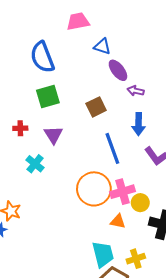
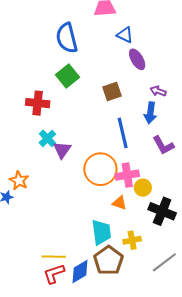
purple arrow: (136, 91) -> (158, 91), moved
green square: (48, 96) -> (68, 76), turned -30
red cross: (20, 128) -> (38, 103), size x1.6
purple triangle: (53, 135) -> (62, 150), moved

